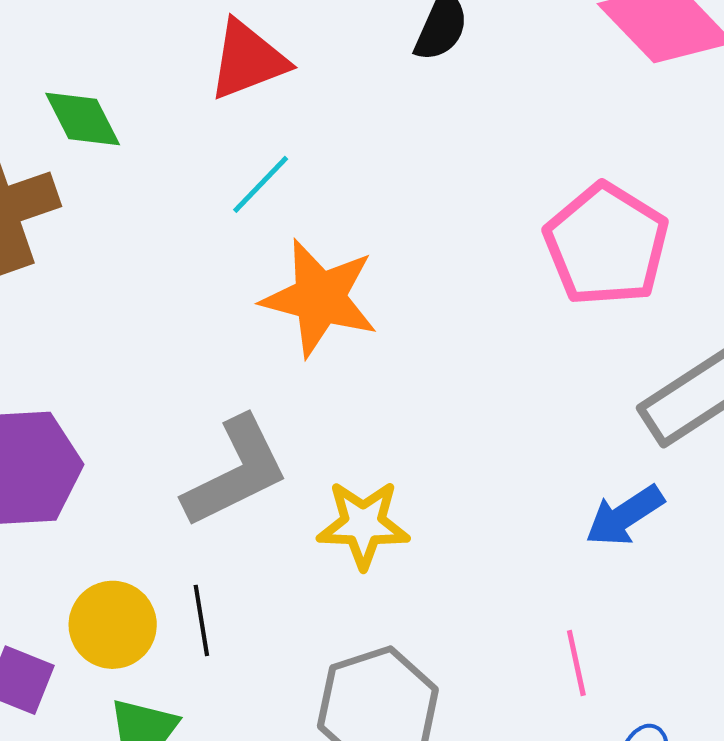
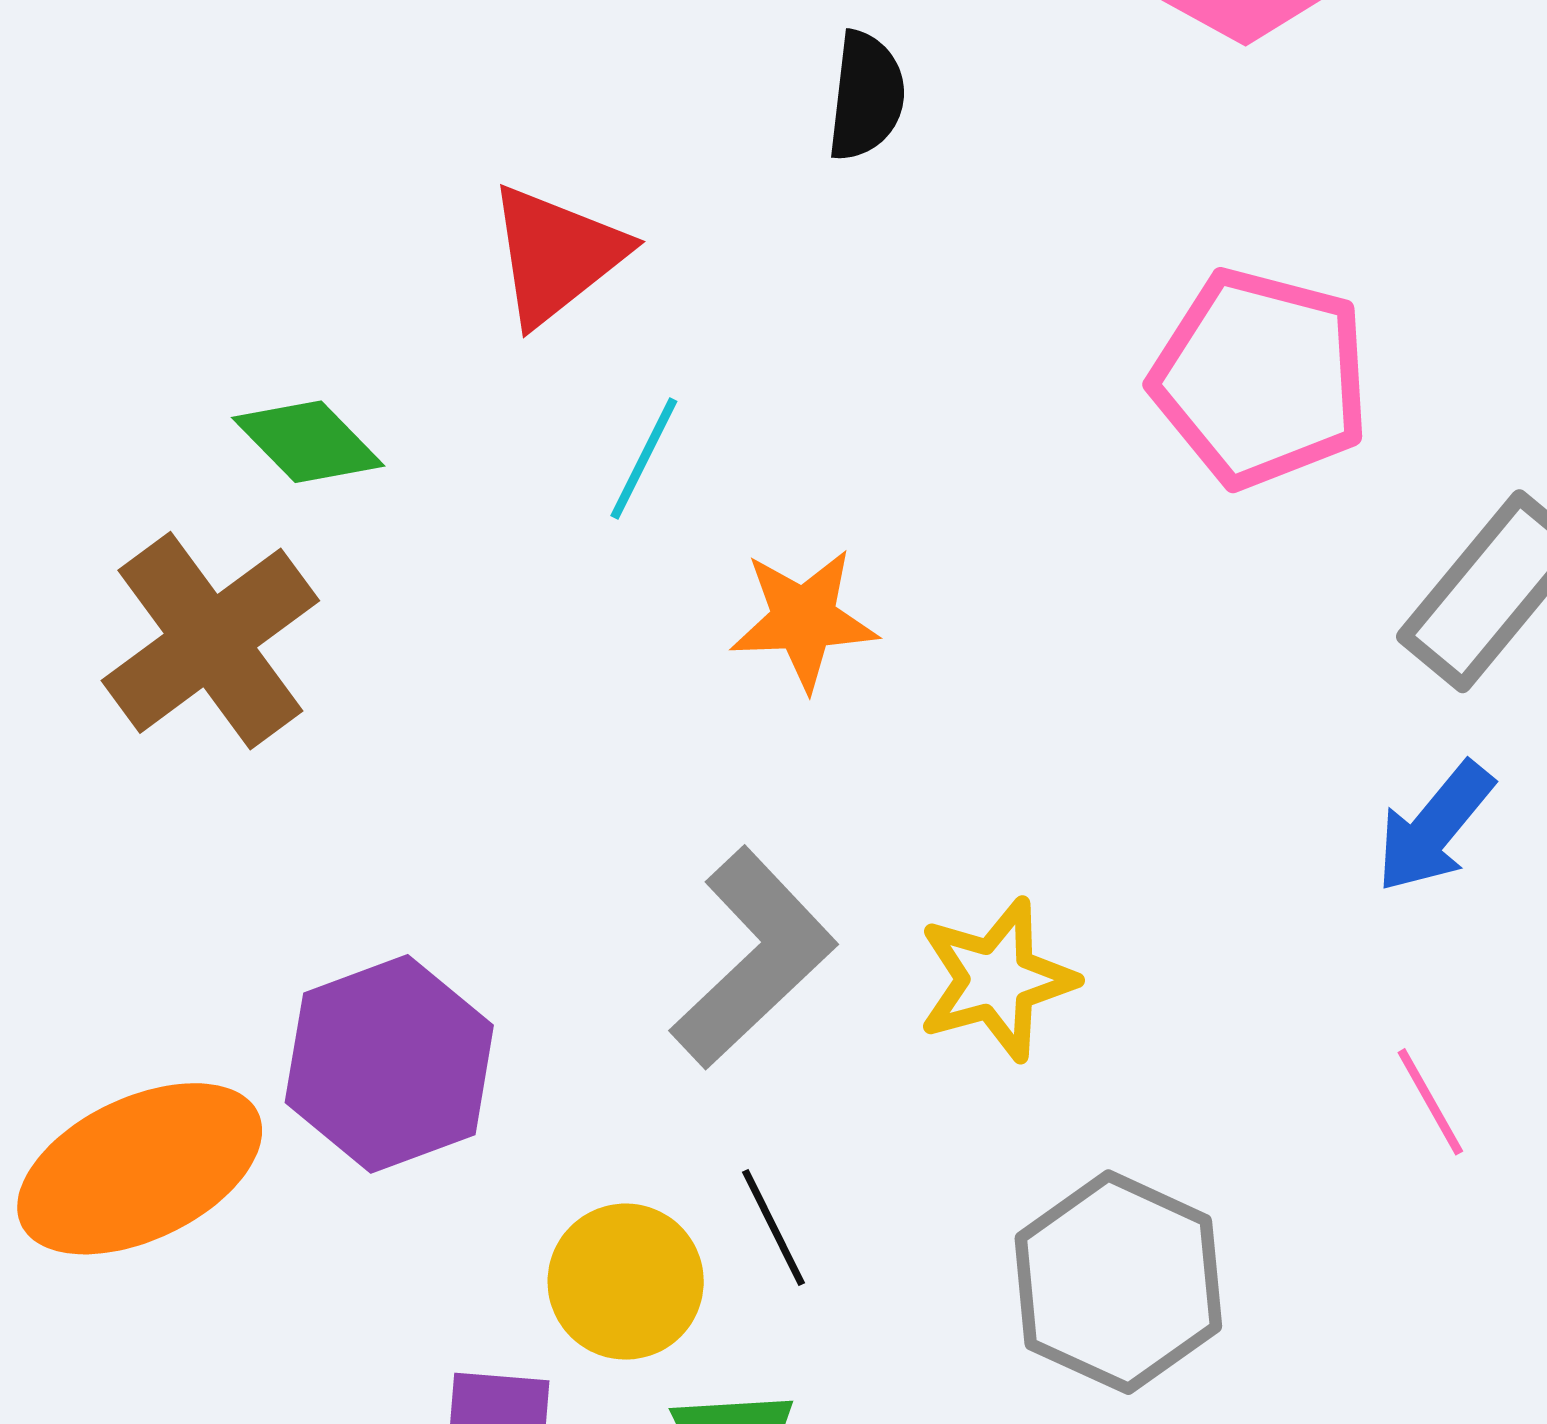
orange star: (320, 298) -> (804, 619), size x0.7

